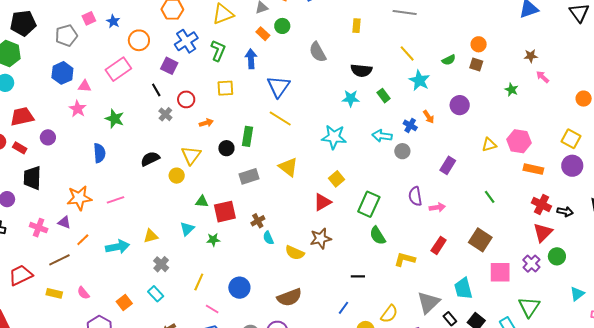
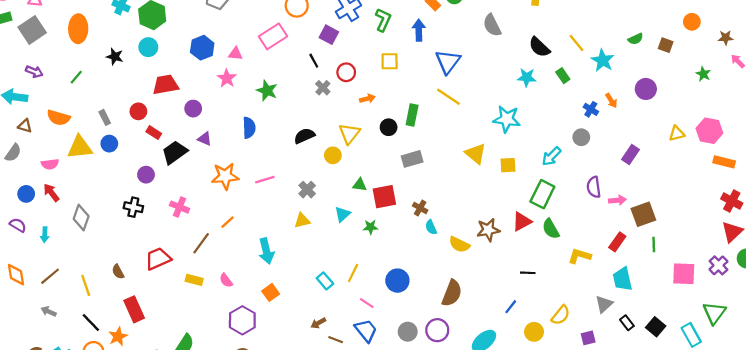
orange circle: (479, 44) -> (692, 22), moved
yellow line: (407, 53) -> (576, 43), moved
black semicircle: (361, 70) -> (539, 47), turned 35
blue hexagon: (62, 73) -> (202, 48), moved
cyan arrow: (382, 136) -> (551, 156), moved, turned -54
red rectangle: (20, 148) -> (154, 133), moved
yellow triangle: (288, 167) -> (476, 154), moved
black trapezoid: (32, 178) -> (175, 152), turned 50
yellow square: (337, 179) -> (508, 165), turned 35
green line: (490, 197) -> (654, 245), moved, turned 32
red triangle: (322, 202) -> (522, 222), moved
brown cross: (258, 221) -> (420, 208), turned -32
purple triangle: (64, 222) -> (205, 139), moved
brown square: (480, 240) -> (643, 214), moved, turned 35
cyan arrow: (118, 247) -> (266, 251), moved, turned 85
brown line: (59, 260) -> (201, 243), turned -30
gray cross: (161, 264) -> (307, 190), moved
cyan trapezoid: (463, 288) -> (623, 279), moved
cyan rectangle: (156, 294) -> (325, 281), moved
brown semicircle: (289, 297) -> (452, 293), turned -50
gray triangle: (428, 303) -> (604, 304), size x0.7

